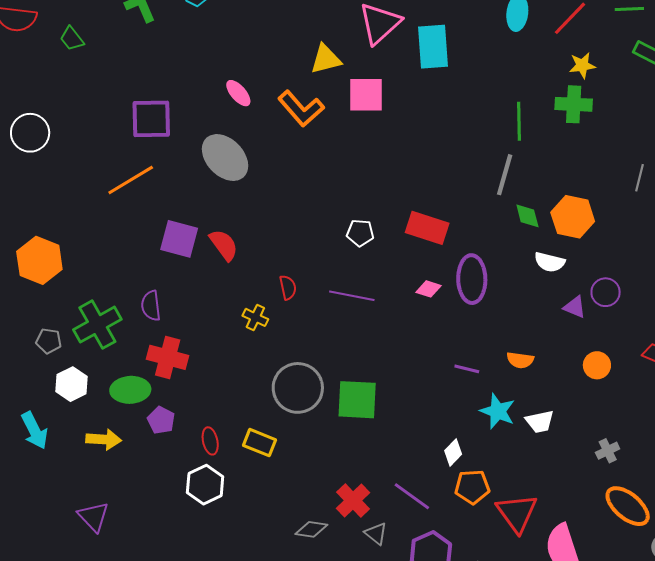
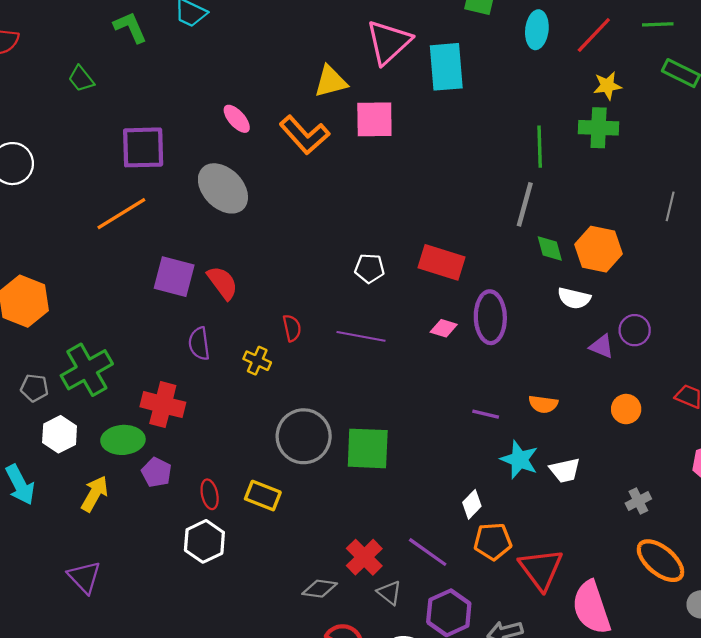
green trapezoid: (72, 39) -> (81, 79), moved
purple semicircle: (151, 306) -> (199, 344), moved
yellow arrow: (104, 439) -> (95, 494), turned -64

